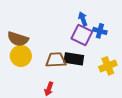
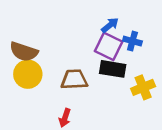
blue arrow: (83, 19) -> (110, 25), turned 72
black rectangle: (74, 59) -> (113, 69), moved

